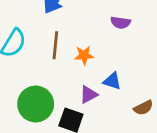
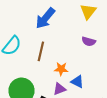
orange star: (84, 55) -> (61, 69), moved

